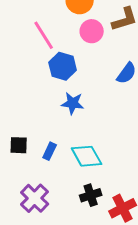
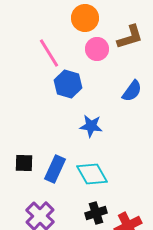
blue star: (73, 103) -> (91, 126), moved
blue rectangle: (50, 151) -> (55, 169), size x1.5

